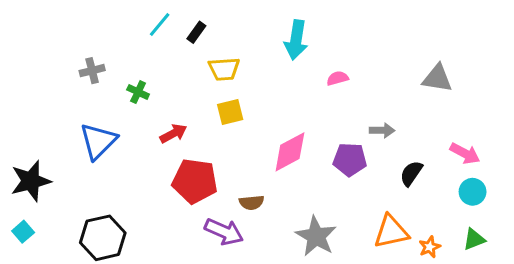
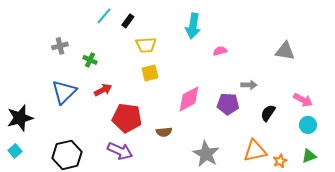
red arrow: (173, 133) -> (103, 90), moved
purple arrow: (224, 232) -> (120, 151), moved

